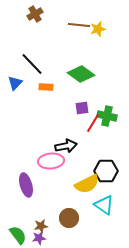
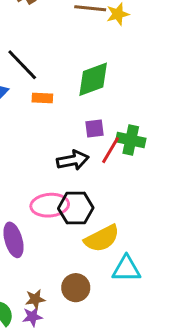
green diamond: (81, 74) -> (93, 79), turned -56
black arrow: (66, 146) -> (73, 160), moved
black hexagon: (106, 171) -> (76, 208), moved
cyan triangle: (104, 205) -> (126, 269), turned -35

